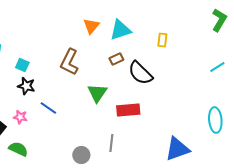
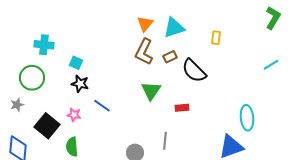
brown L-shape: (69, 62) -> (144, 52), moved
red rectangle: (128, 110) -> (182, 108), size x0.6
cyan ellipse: (215, 120) -> (247, 118), moved
green semicircle: (18, 149) -> (72, 147), turned -120

